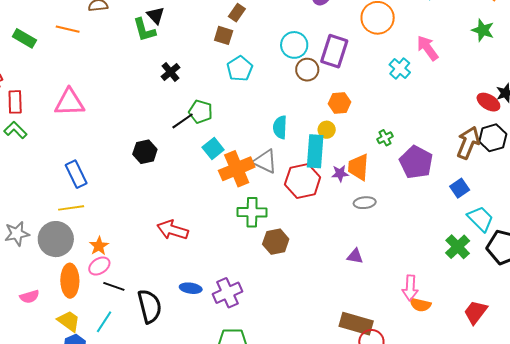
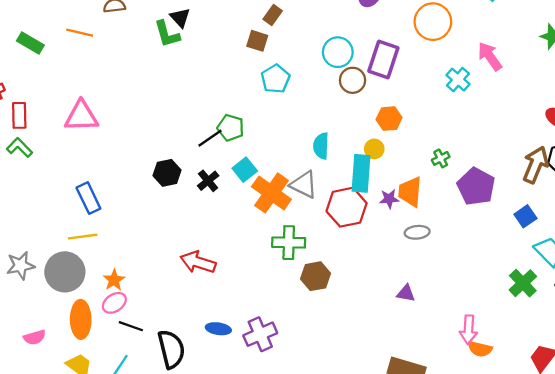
black cross: (171, 72) -> (208, 181), moved
orange cross: (237, 169) -> (271, 193), turned -32

